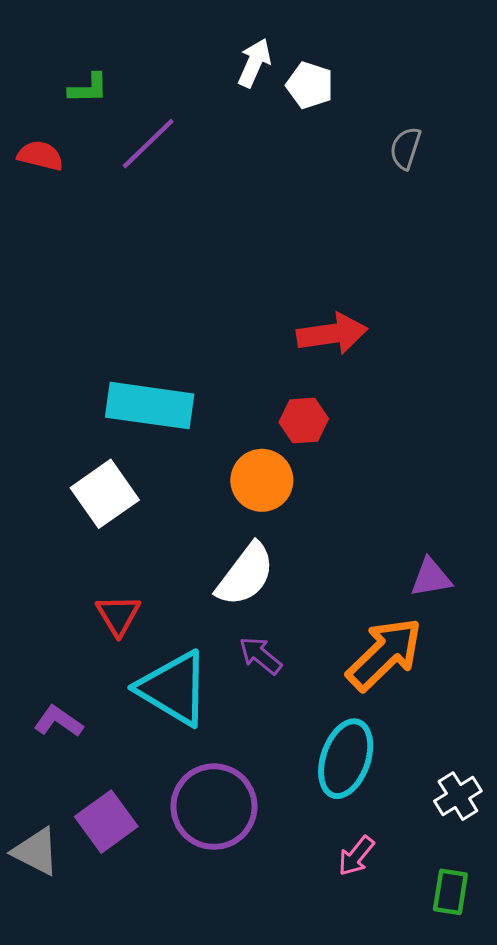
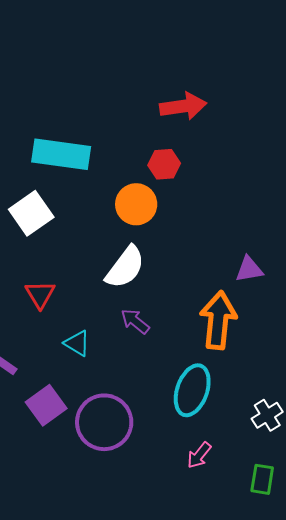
orange arrow: (385, 654) -> (218, 320), turned -40
cyan triangle: (174, 688) -> (77, 343), size x0.5
purple square: (106, 822) -> (46, 405), moved

